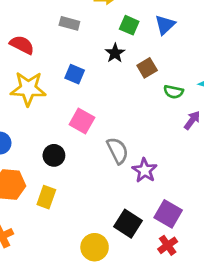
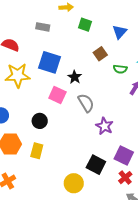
blue triangle: (165, 25) -> (120, 32), moved
black star: (115, 53) -> (75, 77), moved
blue square: (75, 74) -> (49, 62), size x1.6
gray semicircle: (118, 151) -> (86, 103), moved

